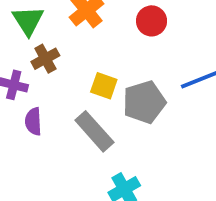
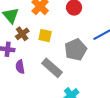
yellow square: (104, 86) -> (45, 36), moved

